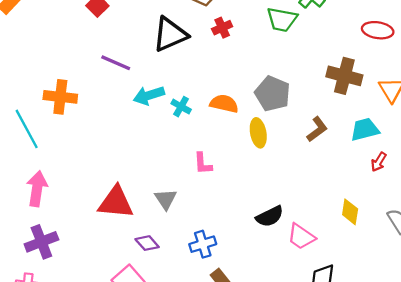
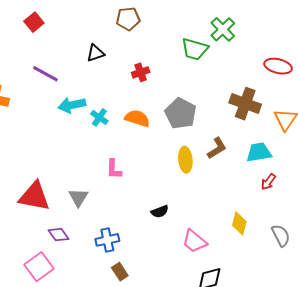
red cross: (222, 28) -> (141, 72), moved
black triangle: (170, 34) -> (95, 53), size x0.6
yellow ellipse: (258, 133) -> (185, 160), moved
black semicircle: (270, 216) -> (160, 211), moved, size x0.7

